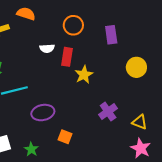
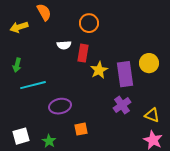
orange semicircle: (26, 14) -> (44, 12), turned 42
purple rectangle: (111, 35) -> (125, 74), moved, size x1.4
orange square: (65, 137) -> (81, 129), turned -32

